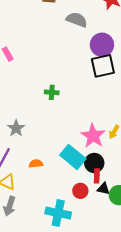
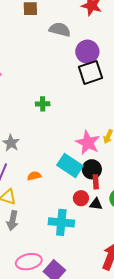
black triangle: (103, 189) -> (96, 204), moved

